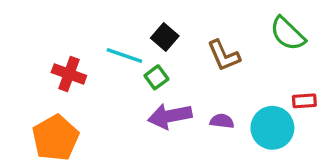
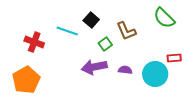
green square: (156, 77) -> (105, 44), moved

